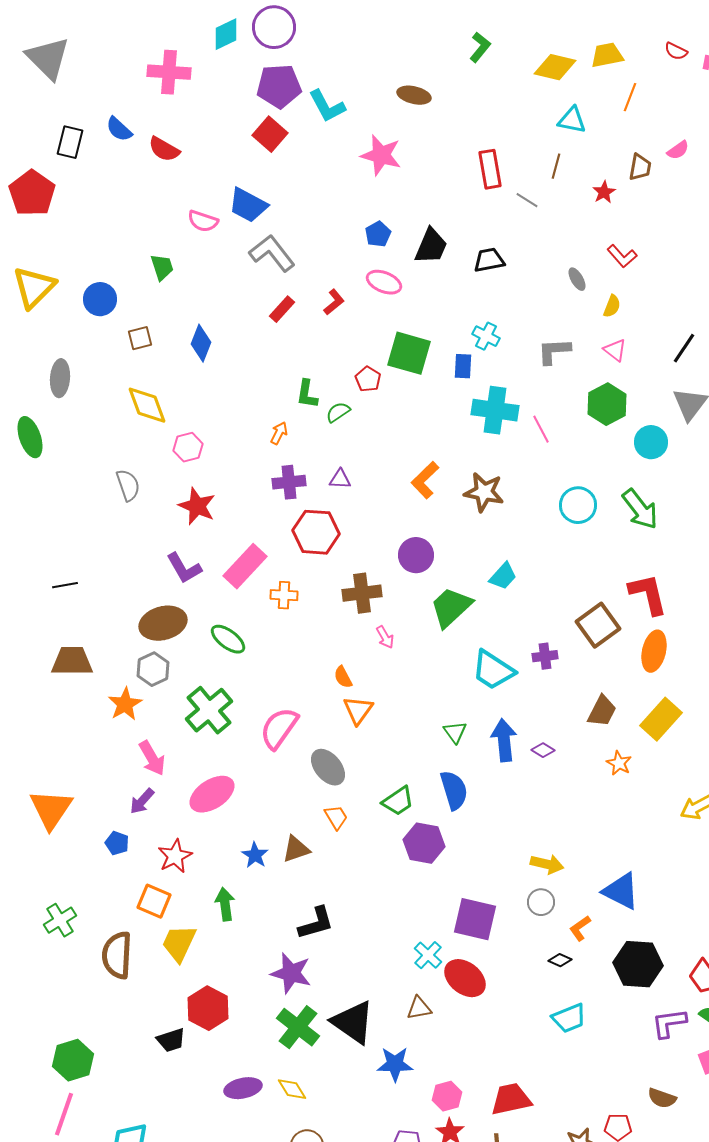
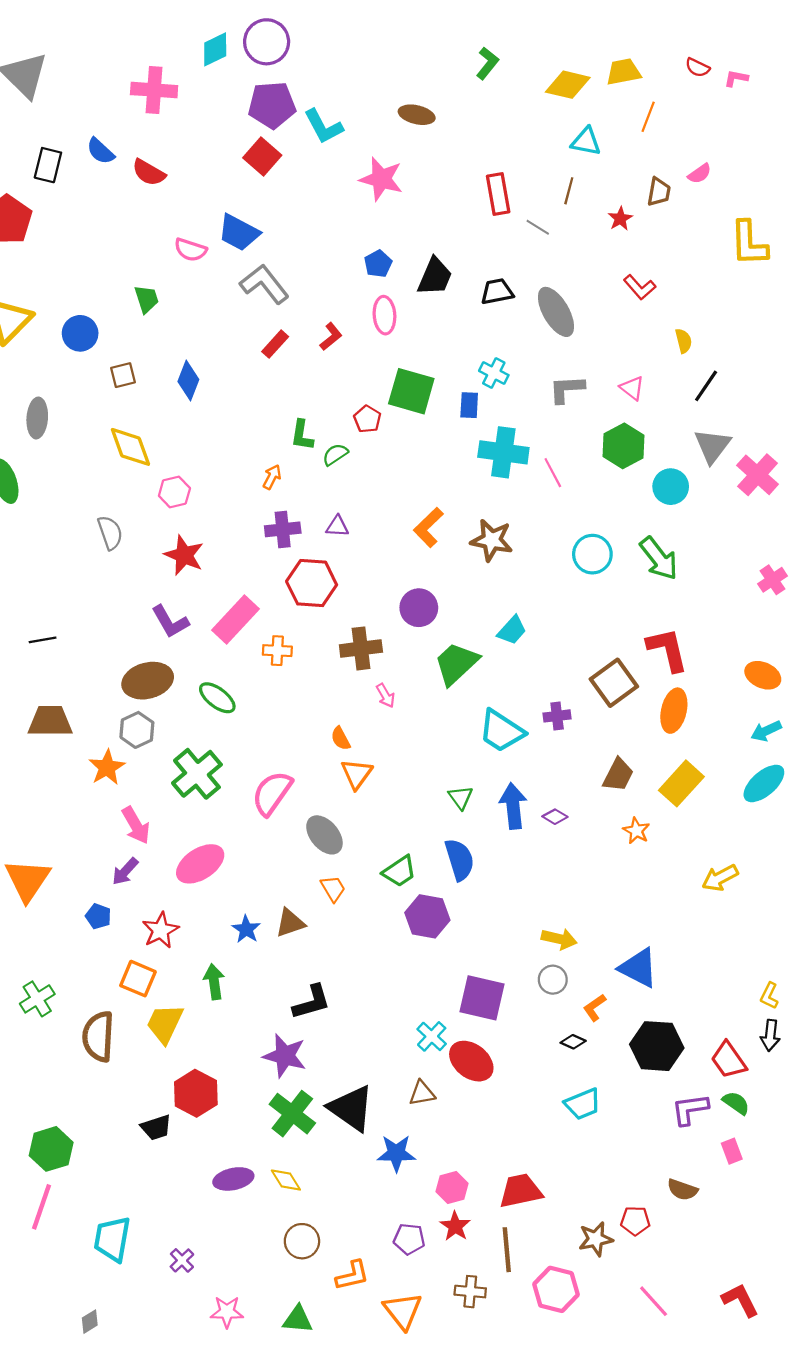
gray ellipse: (577, 279) -> (556, 312), moved, size x2.0
pink ellipse: (384, 282) -> (384, 315), turned 64
yellow semicircle: (612, 306) -> (684, 341), moved, turned -35

